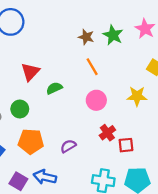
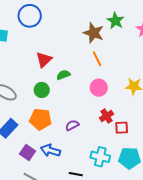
green star: (113, 35) -> (116, 21), moved
brown star: (86, 37) -> (94, 33), size x1.5
green circle: (20, 109) -> (42, 90), moved

